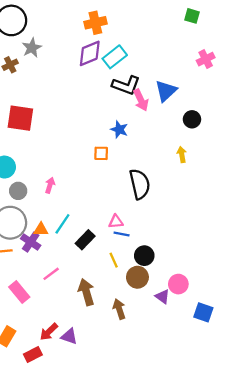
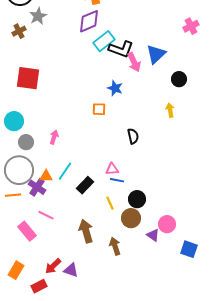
cyan rectangle: (115, 57) -> (104, 41), moved
black semicircle: (140, 184) -> (133, 136), size x0.6
pink line: (51, 274) -> (46, 215), moved, turned 63

